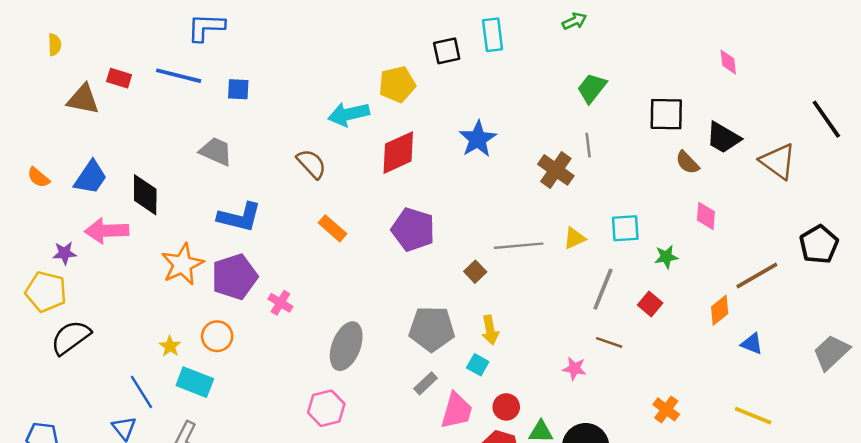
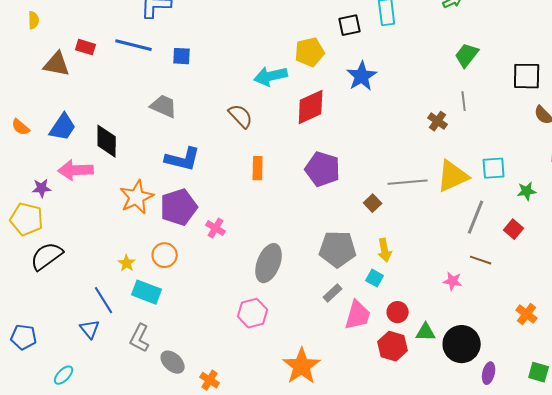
blue star: (478, 139) -> (362, 76), moved
brown cross: (556, 170) -> (438, 121), size x0.7
orange rectangle: (333, 228) -> (258, 168), turned 50
yellow triangle: (574, 238) -> (453, 176), size x1.8

